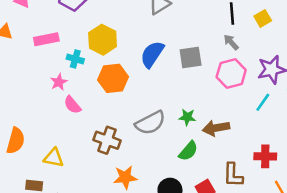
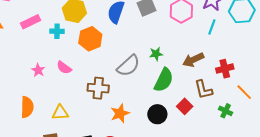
pink star: (59, 82) -> (38, 70), moved
brown arrow: (216, 128) -> (193, 60), moved
green semicircle: (188, 151) -> (164, 80), size x1.4

